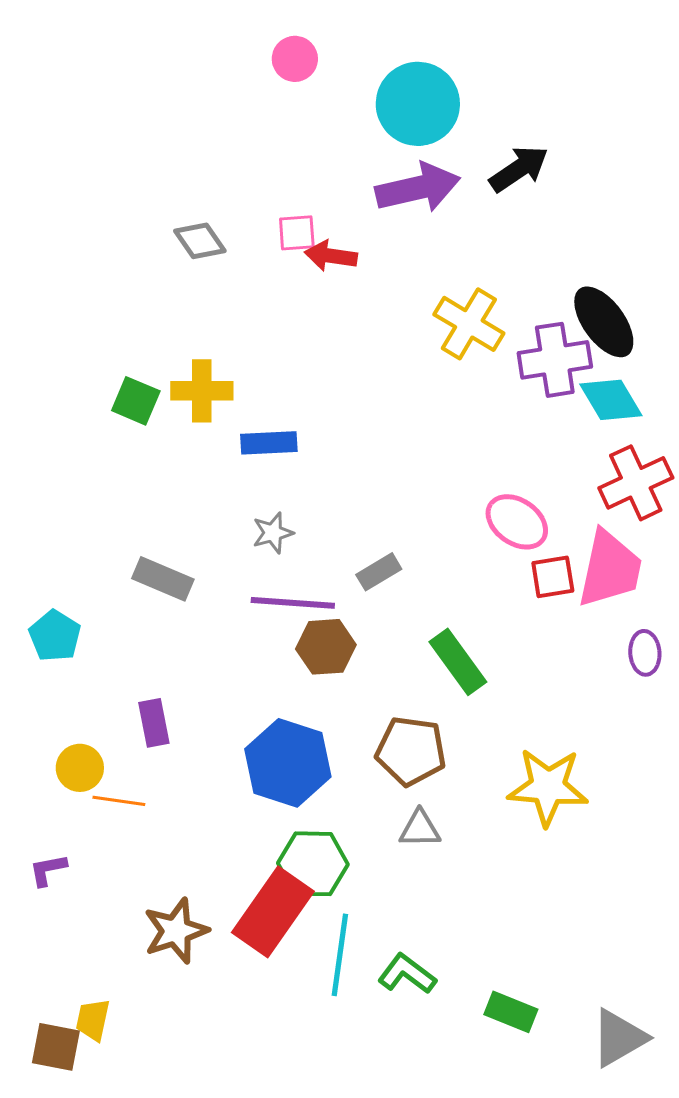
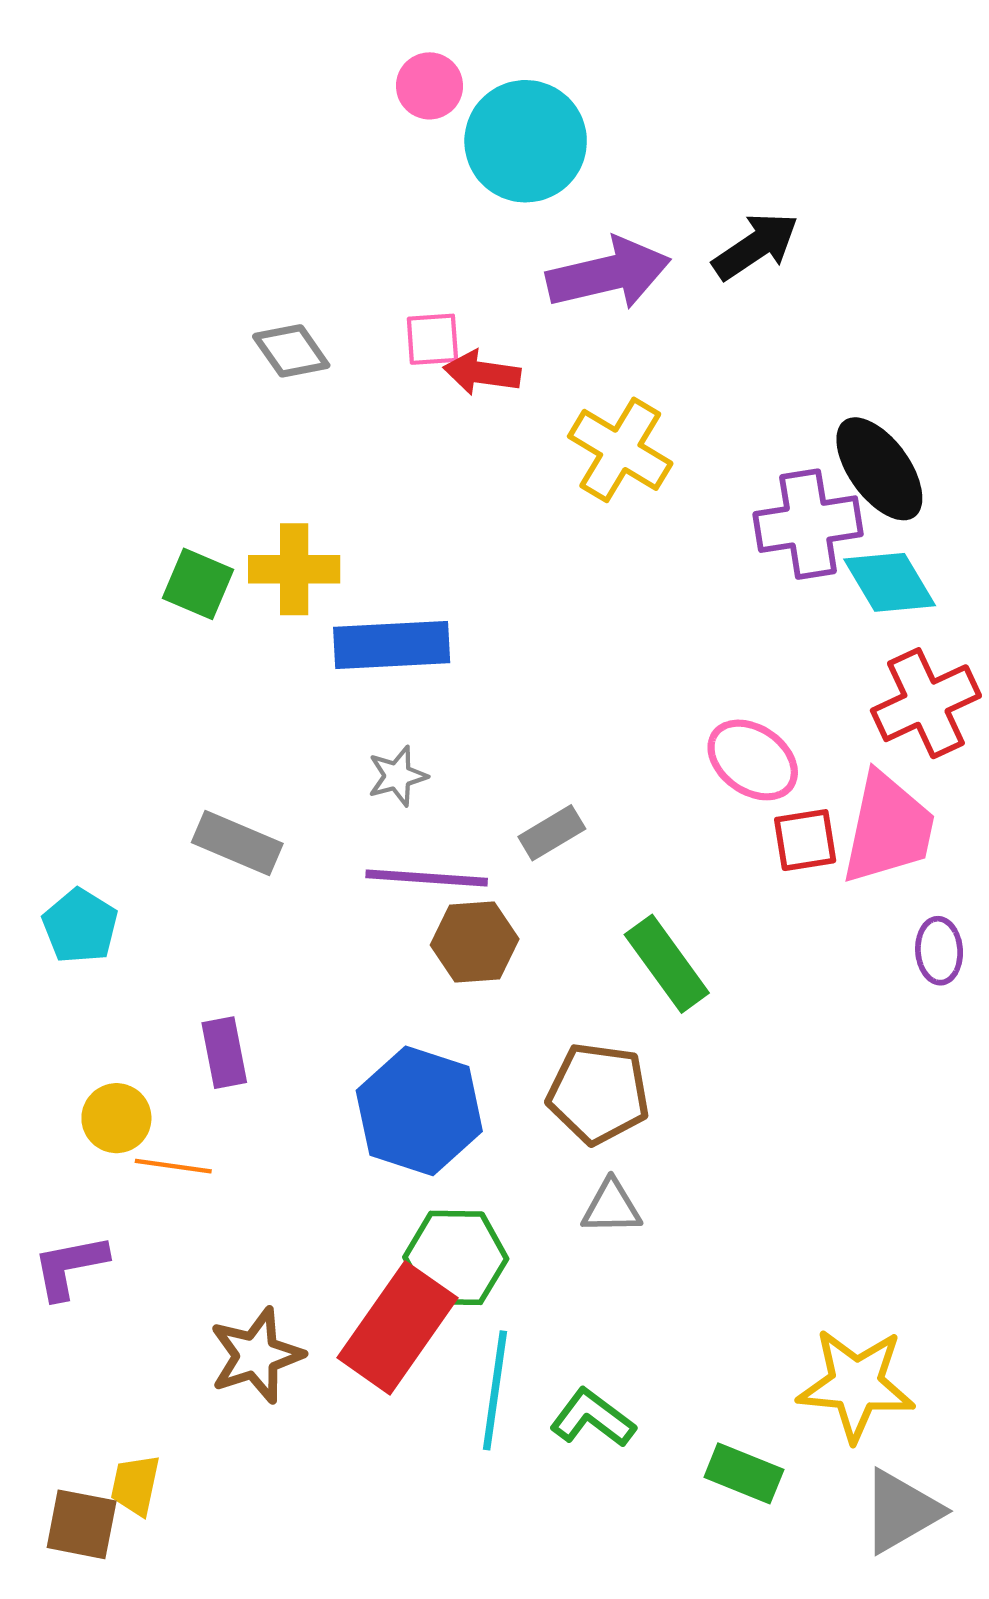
cyan circle: (418, 104) -> (526, 141), moved
yellow cross: (469, 324) -> (620, 450), moved
blue rectangle: (269, 443) -> (392, 645), size x1.4
yellow star: (548, 787) -> (856, 1385), moved
purple L-shape: (48, 870) -> (70, 1267), size x1.4

